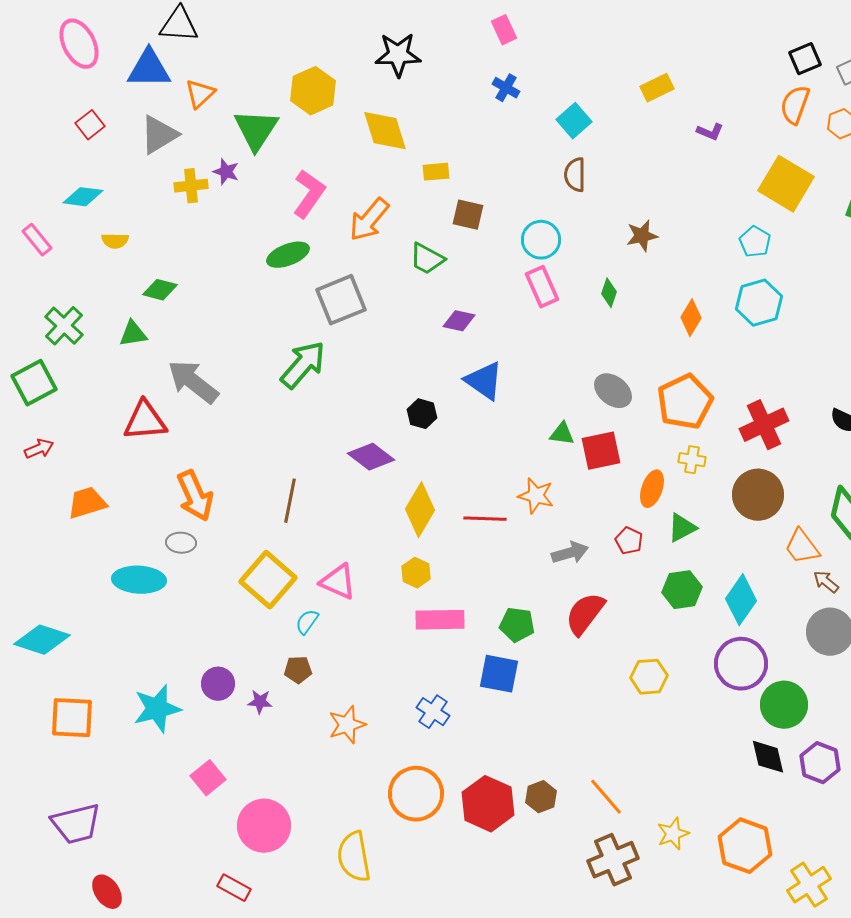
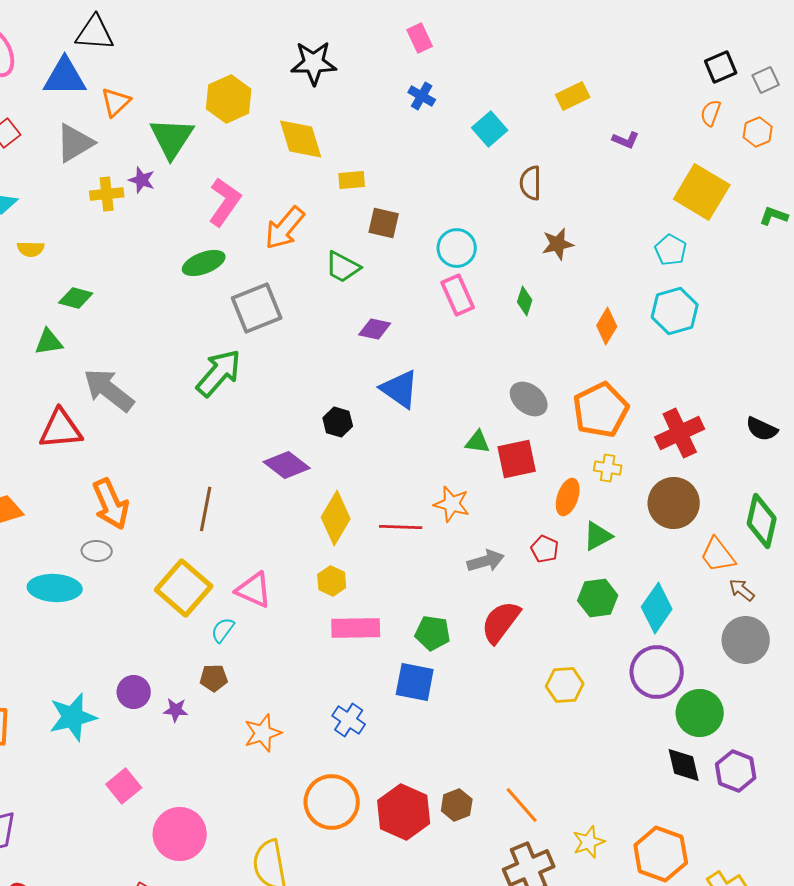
orange semicircle: (795, 105) -> (711, 113), size x0.7
brown semicircle: (575, 175) -> (531, 183), moved

